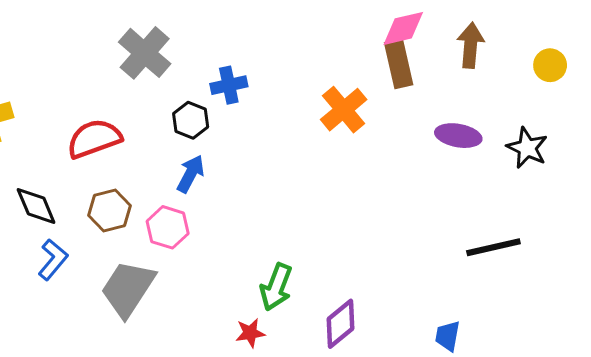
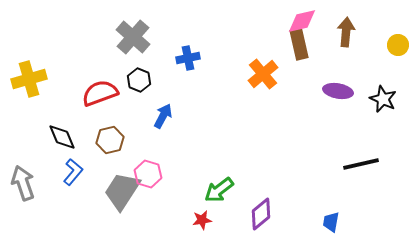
black hexagon: (191, 120) -> (139, 80), moved
pink hexagon: (168, 227) -> (148, 174), moved
green arrow: (276, 287) -> (219, 190), turned 32

